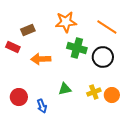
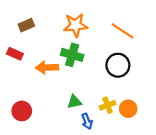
brown rectangle: (28, 30) -> (26, 25), moved
green cross: (77, 48) -> (72, 55), moved
blue arrow: (42, 106) -> (87, 121), moved

